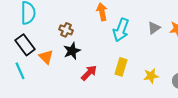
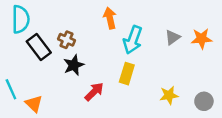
black rectangle: (25, 45) -> (39, 47), moved
orange triangle: (46, 57) -> (34, 104), moved
yellow rectangle: (121, 67) -> (127, 74), moved

